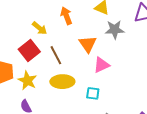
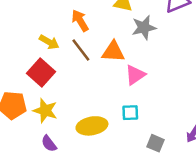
orange triangle: (88, 44) -> (113, 52), turned -42
brown line: (56, 55) -> (81, 50), moved
yellow ellipse: (62, 82) -> (92, 126), moved

